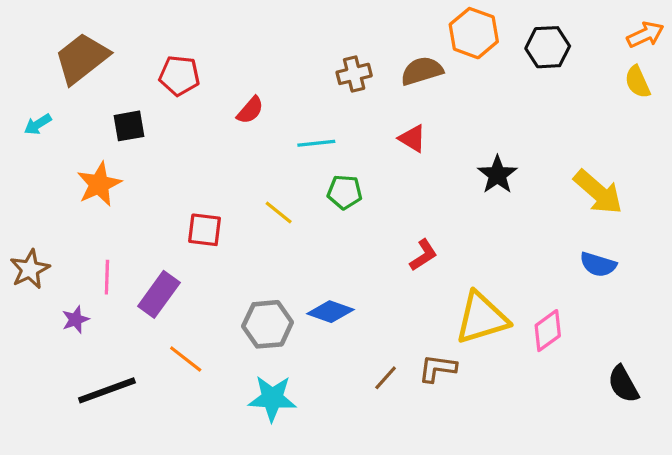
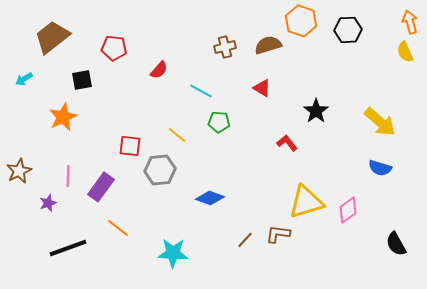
orange arrow: (645, 35) -> (410, 22), turned -80
cyan line: (316, 143) -> (201, 91), turned 35
red L-shape: (423, 255) -> (287, 143), moved, turned -95
gray hexagon: (268, 324) -> (160, 170), moved

